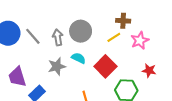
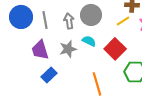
gray line: (33, 36) -> (45, 20), turned 30
purple trapezoid: (17, 77) -> (40, 50), moved

